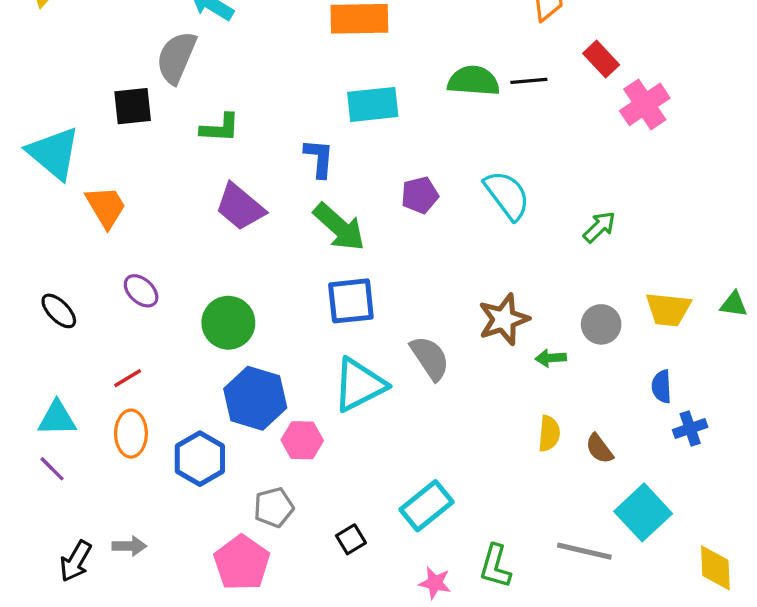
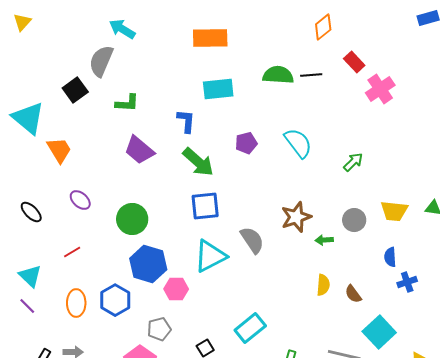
black square: (133, 106) -> (75, 90), turned -30
cyan triangle: (57, 418) -> (30, 276), turned 45
orange ellipse: (131, 434) -> (76, 303), moved

